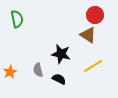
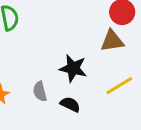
brown triangle: (88, 35) -> (112, 41), turned -42

